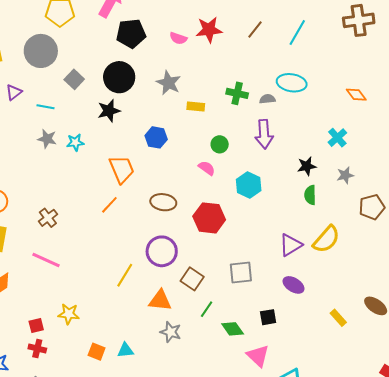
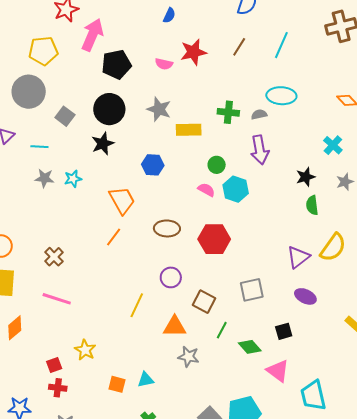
yellow rectangle: (196, 106) -> (189, 130), size x1.4
cyan hexagon: (249, 185) -> (236, 189), moved
purple circle: (162, 251) -> (171, 277), size x0.7
yellow star: (69, 314) -> (85, 350), turned 30

